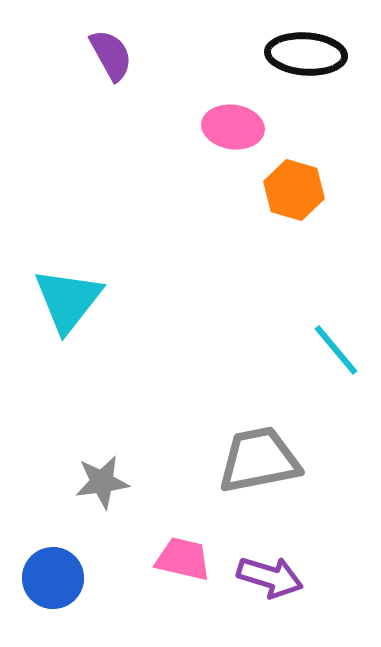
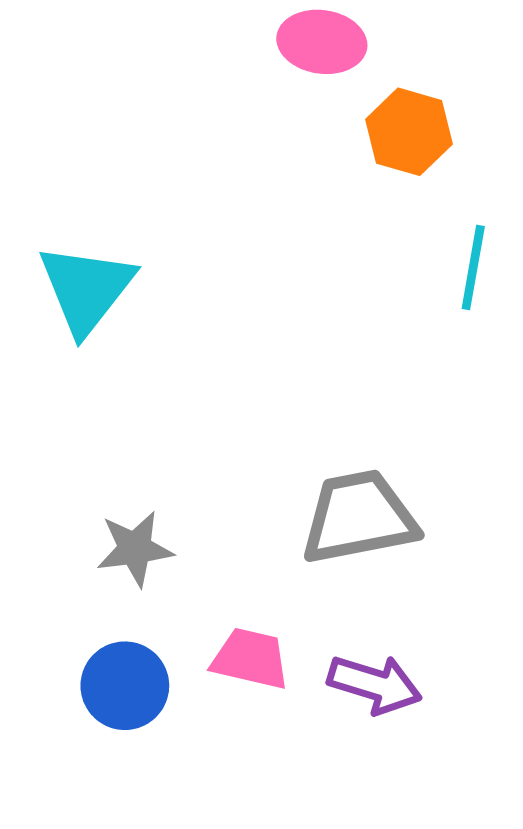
cyan line: (336, 350) -> (473, 267), moved, turned 50
blue circle: (53, 578) -> (125, 686), moved

